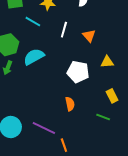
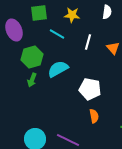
white pentagon: (78, 72) -> (90, 89), moved

